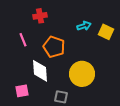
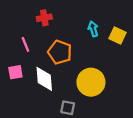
cyan arrow: (84, 26) -> (93, 29), turned -88
pink square: (22, 91) -> (15, 72), moved

